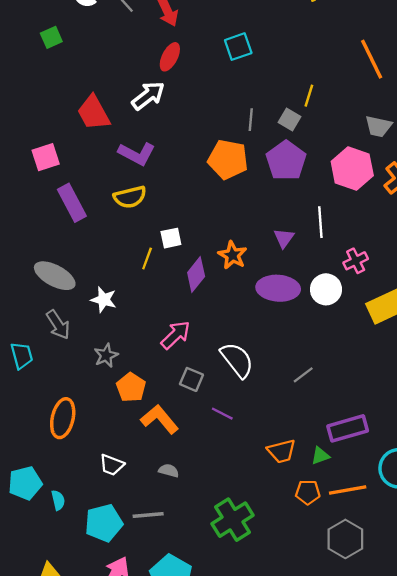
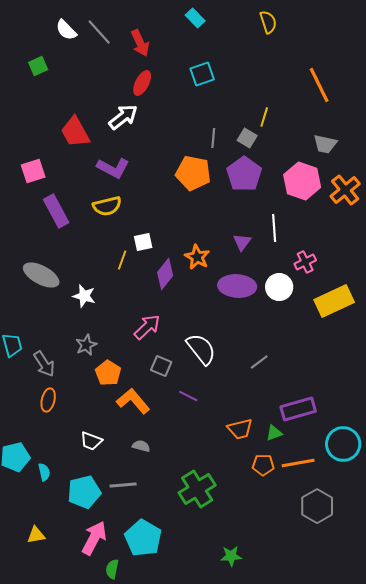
gray arrow: (58, 325) -> (44, 364), moved
orange ellipse: (63, 418) -> (48, 400), size x0.7
gray hexagon: (345, 539) -> (317, 506), moved

